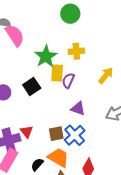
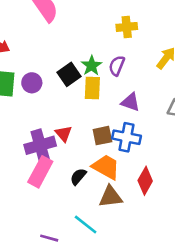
green star: (46, 56) -> (92, 66), moved, size x0.7
yellow rectangle: (57, 73) -> (92, 88), moved
blue cross: (75, 135) -> (127, 137), turned -35

